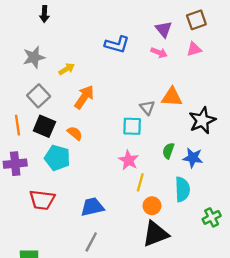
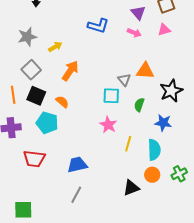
green semicircle: (168, 151) -> (139, 105), moved
yellow line: (140, 182) -> (128, 144), moved
orange circle: (152, 206) -> (152, 175), moved
black triangle: (155, 234) -> (131, 188), size x0.7

